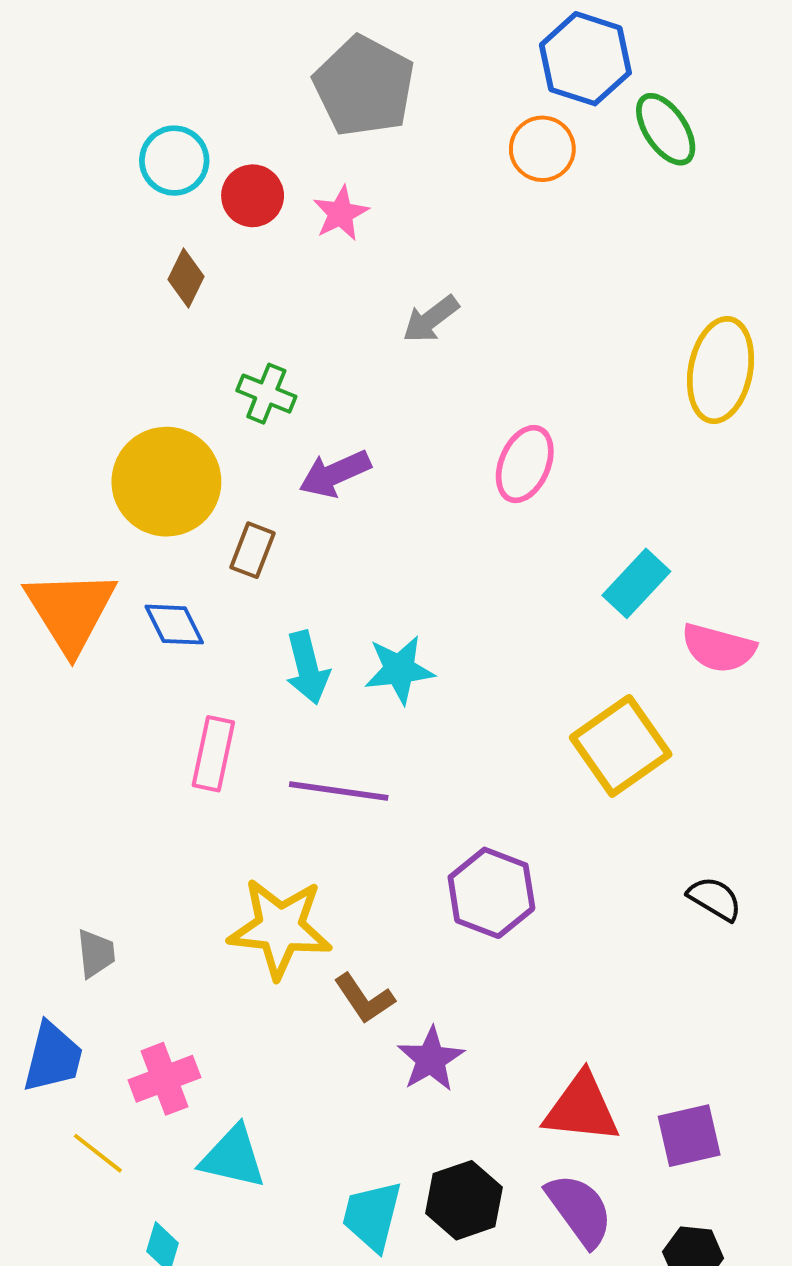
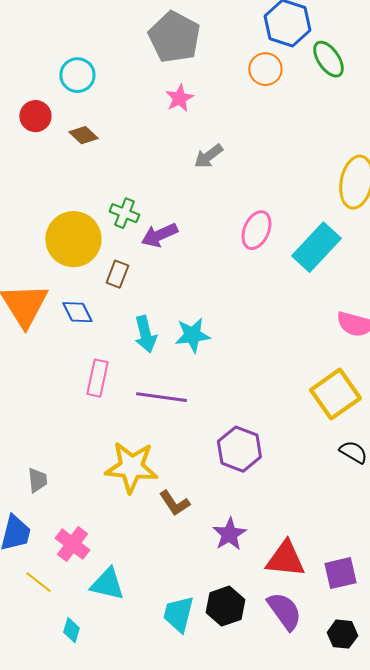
red circle: (253, 196) -> (35, 116), moved
pink star: (341, 213) -> (179, 98), moved
brown diamond: (186, 278) -> (83, 135), turned -72
green cross: (266, 394) -> (124, 213), moved
cyan rectangle: (636, 583) -> (316, 247), moved, size x1.4
yellow square: (621, 746) -> (335, 394), moved
purple star: (431, 1059) -> (229, 534), moved
pink cross: (164, 1079) -> (72, 544), turned -32

